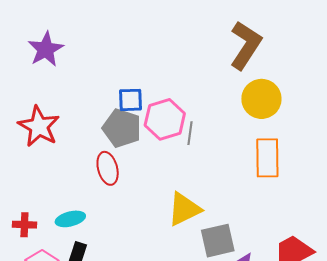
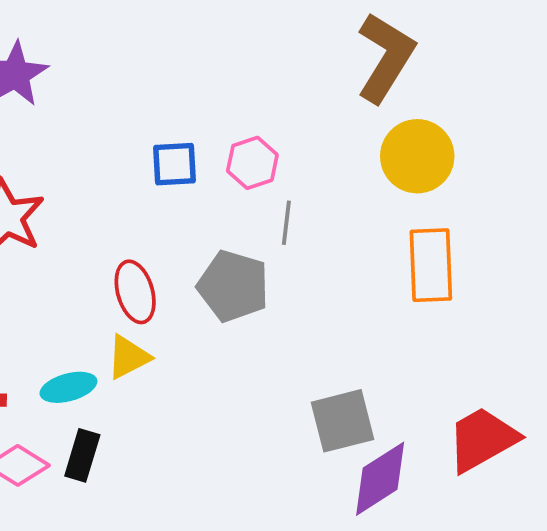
pink hexagon: (165, 119) -> (252, 163), moved, size x0.7
gray pentagon: (122, 128) -> (233, 286), moved
yellow triangle: (184, 209) -> (128, 357), moved, size x0.7

